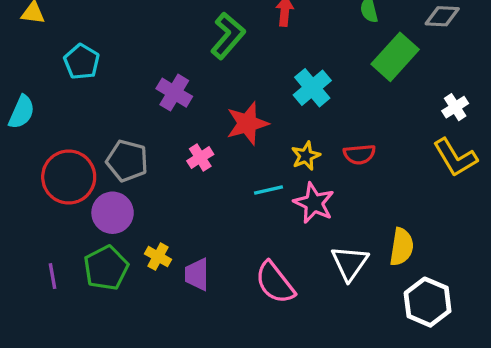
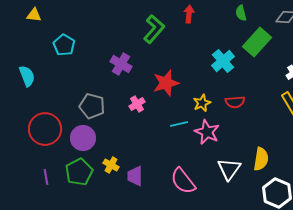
cyan cross: (312, 88) -> (223, 61), moved
cyan semicircle: (22, 112) -> (27, 76), turned -45
red circle: (69, 177) -> (45, 129), moved

